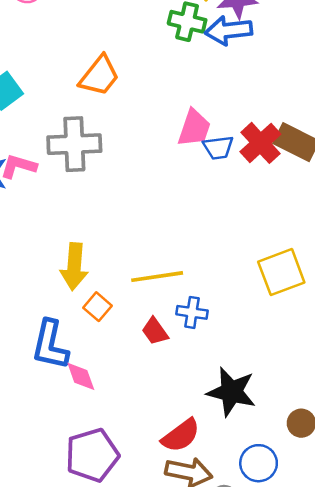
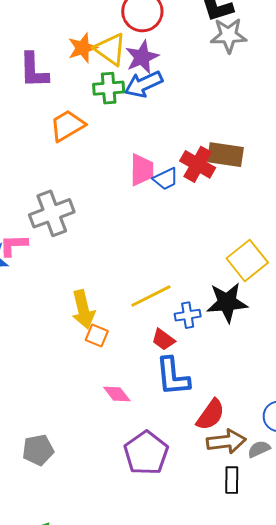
orange trapezoid: (99, 76) -> (67, 126), moved, turned -141
orange square: (97, 307) -> (97, 336), moved
blue L-shape: (50, 345) -> (173, 376), moved
black star: (231, 392) -> (227, 302), moved

